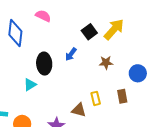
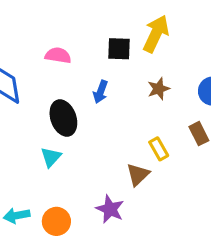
pink semicircle: (43, 16) -> (58, 55), moved
black square: (89, 32) -> (119, 49), turned -35
brown triangle: (79, 110) -> (138, 174), turned -42

